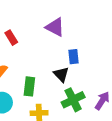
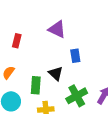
red rectangle: (11, 38) -> (17, 41), turned 48
black triangle: (61, 74) -> (56, 74), moved

